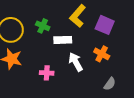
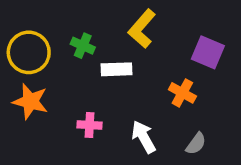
purple square: (105, 25) -> (208, 52), moved
white arrow: (76, 62) -> (144, 137), moved

